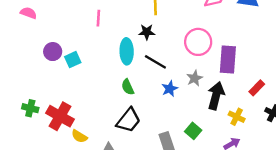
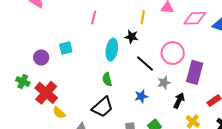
purple circle: (53, 52) -> (41, 58), moved
black line: (155, 62) -> (145, 64), moved
blue star: (170, 89) -> (141, 96), moved
black arrow: (216, 96) -> (179, 101), size x0.7

